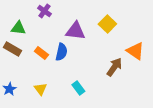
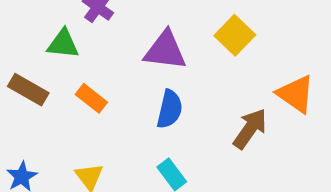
green triangle: (18, 28) -> (63, 44), moved
blue semicircle: (61, 52) -> (170, 109), moved

